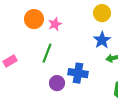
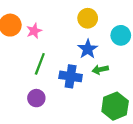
green line: (47, 53) -> (40, 64), moved
blue cross: (78, 73) -> (71, 76), moved

